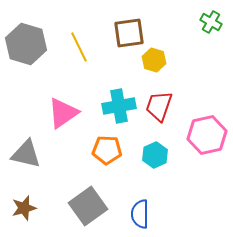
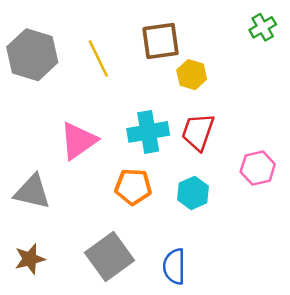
green cross: (211, 22) -> (263, 27), turned 30
pink hexagon: (207, 135) -> (258, 168), size x0.7

